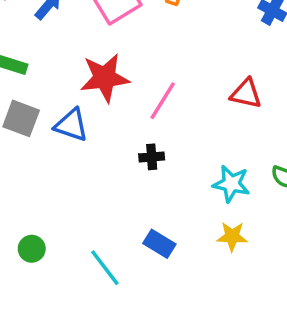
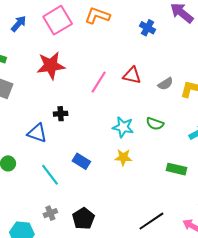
pink line: (163, 101) -> (99, 82), moved
blue triangle: (71, 125) -> (37, 133), moved
black cross: (152, 157) -> (61, 114), moved

